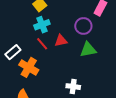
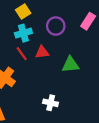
purple circle: (83, 26) -> (56, 26), moved

